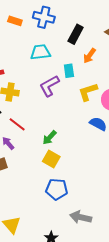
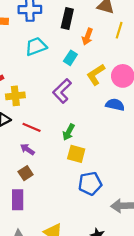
cyan rectangle: (69, 71) -> (70, 58), turned 56
purple L-shape: (49, 86) -> (62, 91), moved

